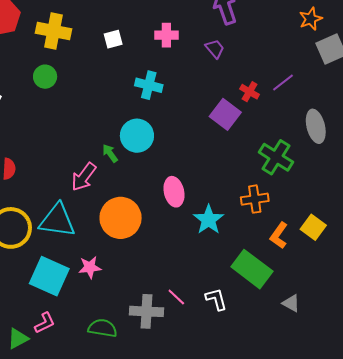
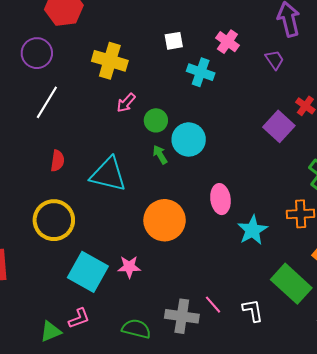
yellow cross: (54, 31) -> (110, 61), moved
pink cross: (166, 35) -> (227, 42), turned 30
green circle: (45, 77) -> (156, 120), moved
cyan cross: (149, 85) -> (201, 72), moved
pink arrow: (84, 177) -> (126, 103), moved, size x0.7
cyan triangle: (57, 220) -> (108, 174), moved

